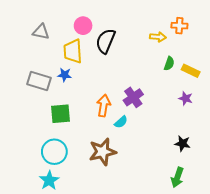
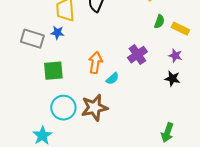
purple cross: (133, 97) -> (137, 55), moved
black star: (182, 144) -> (172, 79), moved
cyan circle: (54, 152) -> (63, 108), moved

